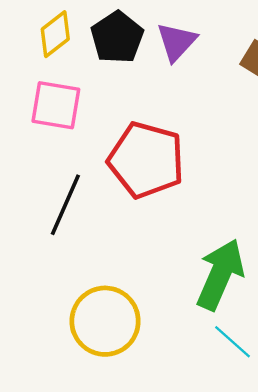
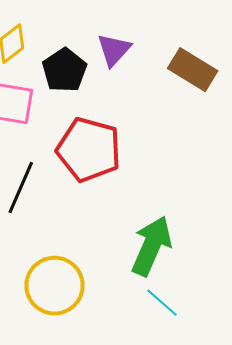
black pentagon: (117, 37) -> (64, 70), moved

